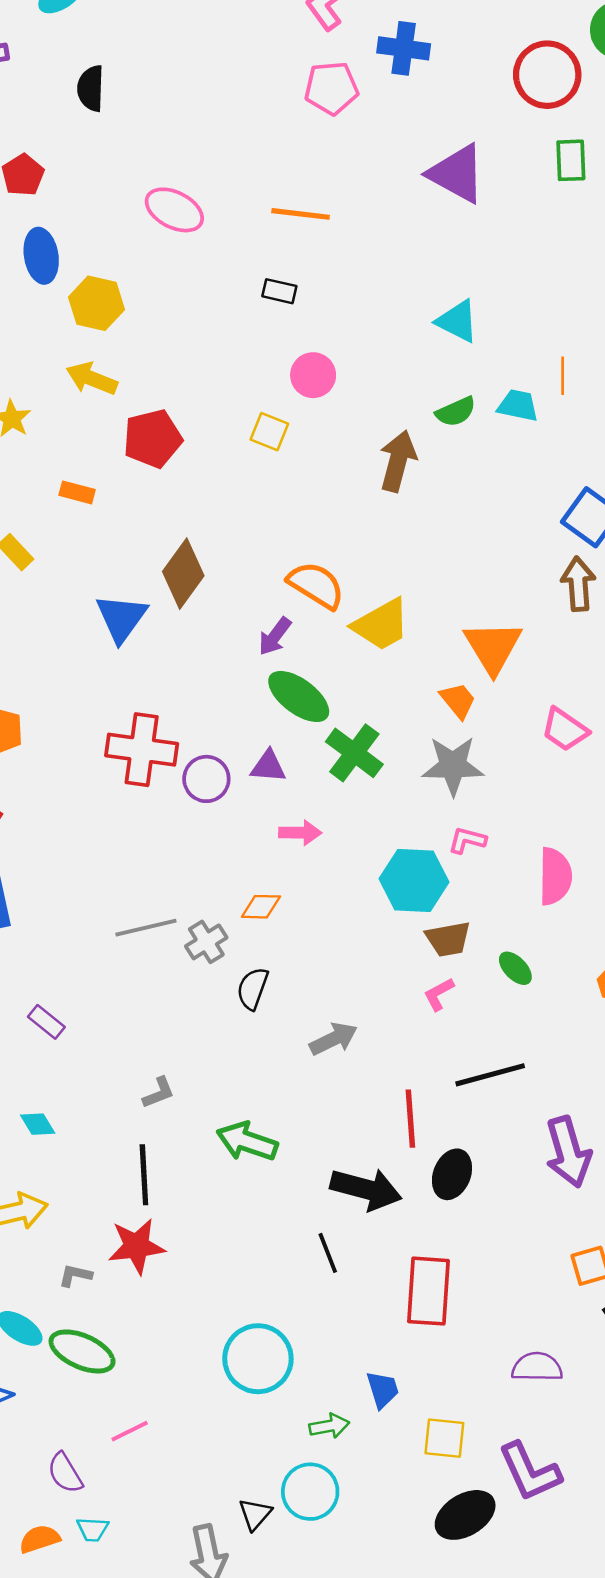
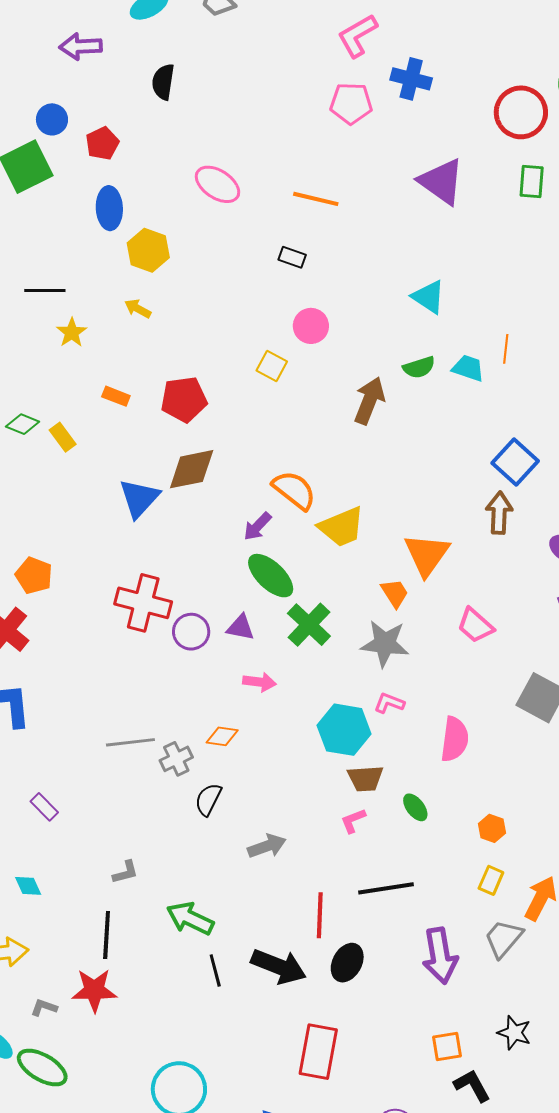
yellow arrow: (92, 379) -> (138, 309), size x0.7
red pentagon: (153, 439) -> (184, 399), moved
brown diamond: (183, 574) -> (192, 469), turned 36
black line: (328, 1253) -> (215, 970), moved

